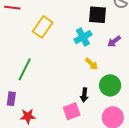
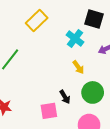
cyan cross: (83, 37) -> (75, 39), turned -36
black arrow: (84, 95) -> (65, 97), turned -48

